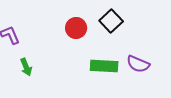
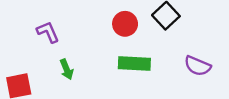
green rectangle: (104, 66) -> (134, 64), moved

